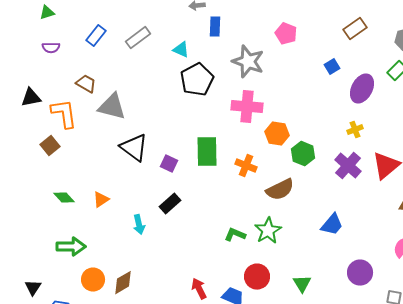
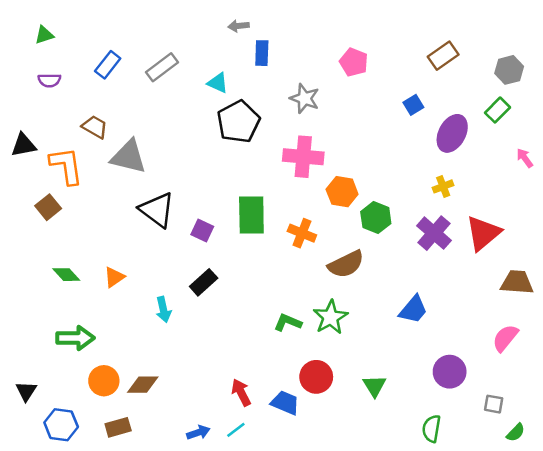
gray star: (248, 62) -> (305, 98), size x0.7
brown diamond: (123, 283) -> (143, 385), turned 30

